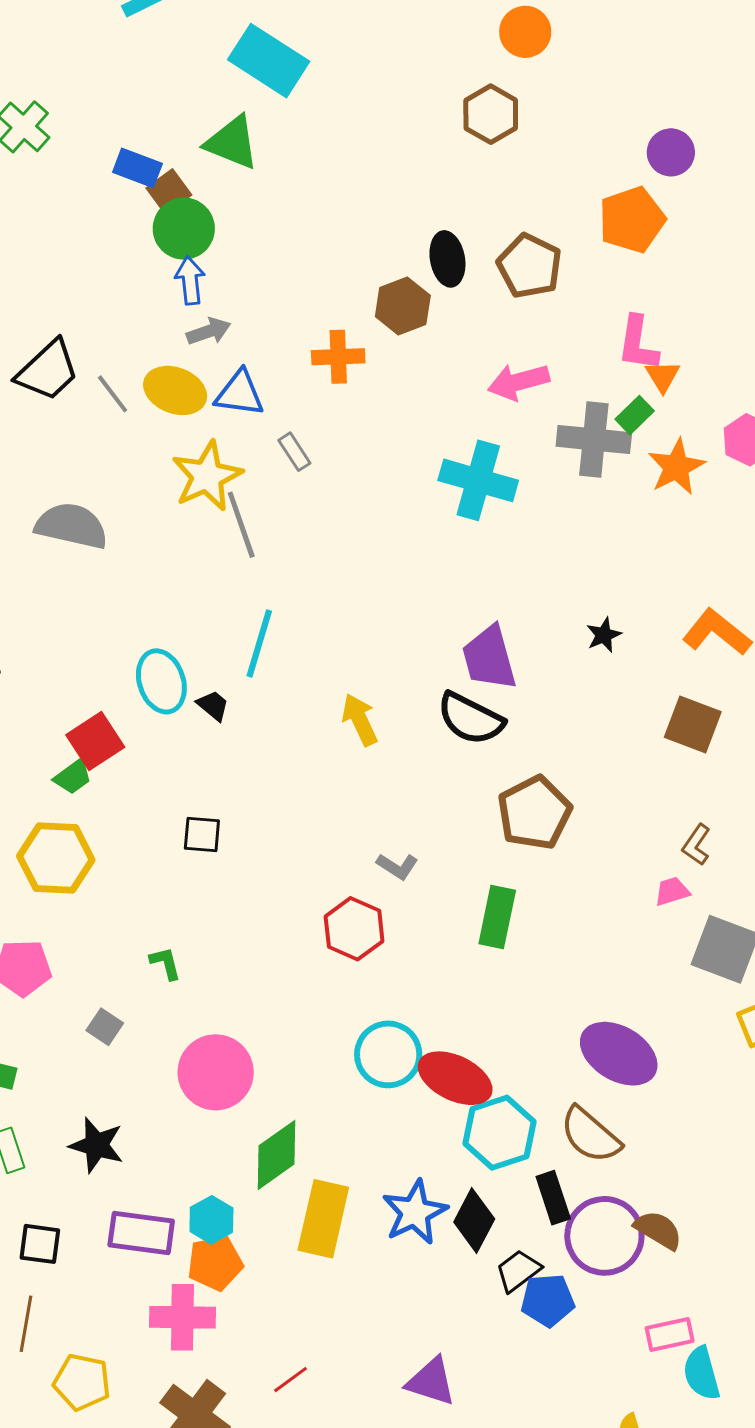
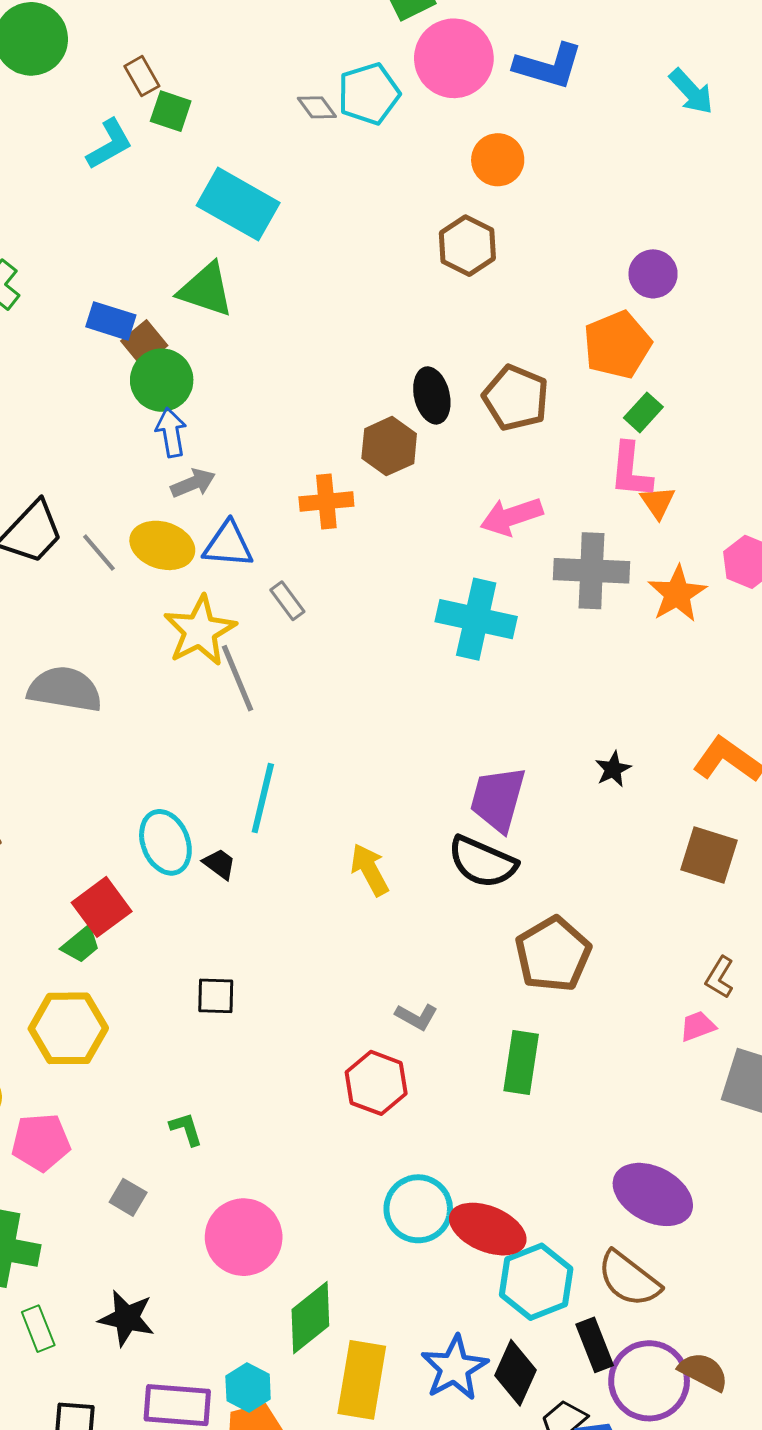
green rectangle: (635, 415) -> (643, 412), moved
purple trapezoid: (489, 658) -> (498, 799), turned 34

